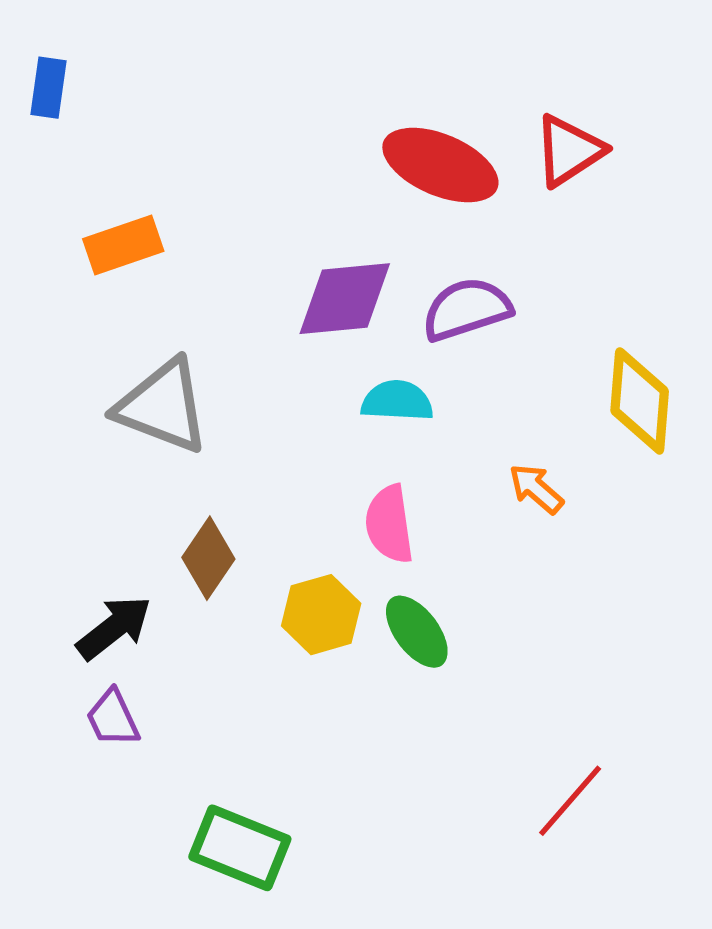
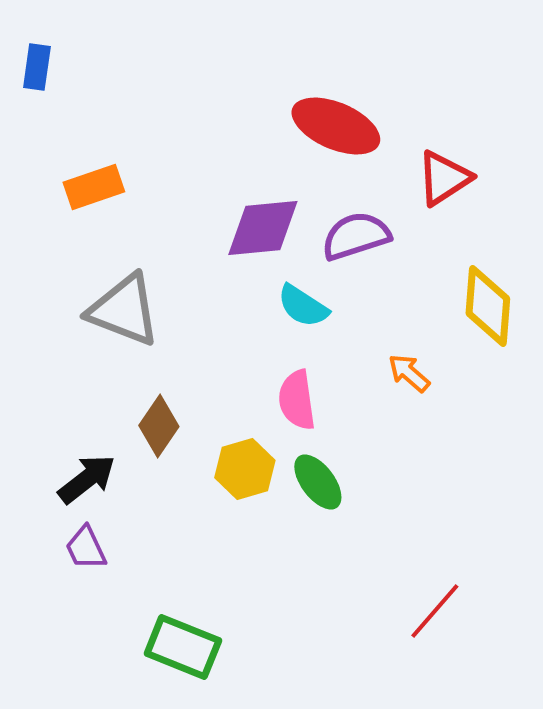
red triangle: (569, 151) -> (444, 178), moved
cyan semicircle: (397, 401) -> (303, 306), turned -150

